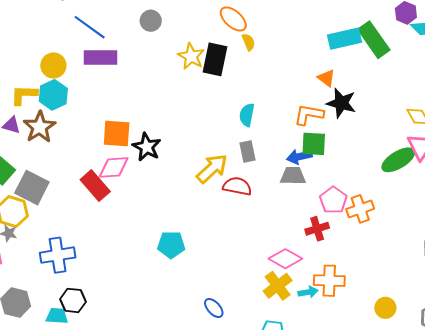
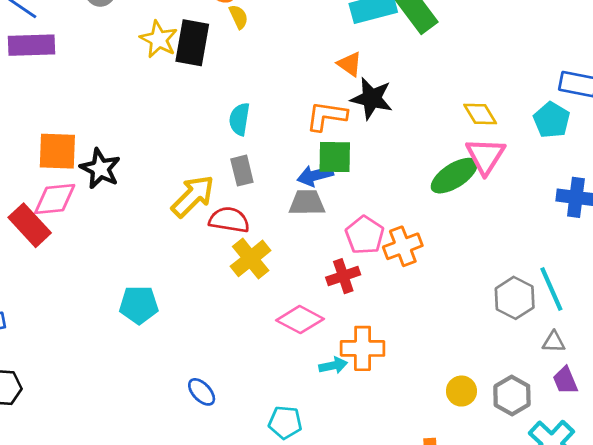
yellow cross: (278, 286) -> (251, 258), moved
yellow circle: (385, 308) -> (461, 391), moved

